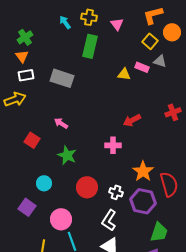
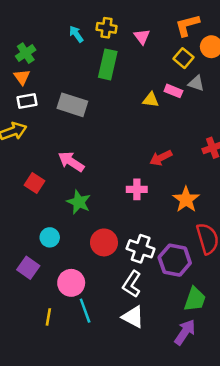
pink arrow: (61, 123) -> (71, 162), size x1.5
orange star: (143, 171) -> (186, 200), moved
white cross: (116, 192) -> (141, 249), size x1.5

